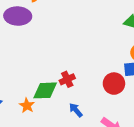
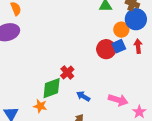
red circle: (114, 84) -> (106, 49), moved

